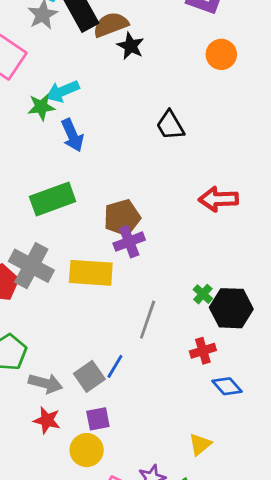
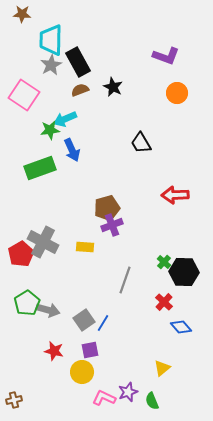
brown semicircle: (111, 25) -> (80, 90), moved, size x0.7
green rectangle: (53, 199) -> (40, 168), moved
yellow rectangle: (91, 273) -> (85, 247), size x0.6
red cross: (203, 351) -> (164, 302), turned -30
blue line: (115, 366) -> (103, 323), moved
gray arrow: (45, 383) -> (48, 310), moved

